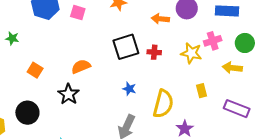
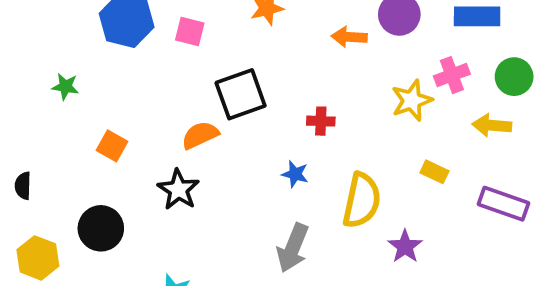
black square: (126, 47) -> (241, 94), moved
red cross: (154, 52) -> (321, 121), moved
yellow star: (191, 53) -> (412, 100), turned -30
yellow rectangle: (202, 91) -> (434, 172), turned -48

